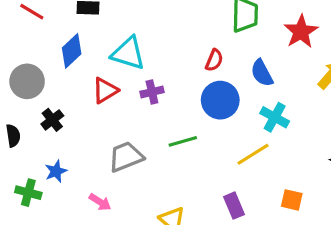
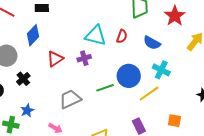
cyan triangle: (128, 53) -> (96, 36), moved
blue semicircle: (262, 73) -> (152, 43), turned -30
blue circle: (220, 100) -> (129, 76), moved

